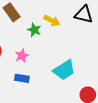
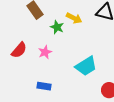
blue rectangle: (22, 78) -> (44, 86), moved

